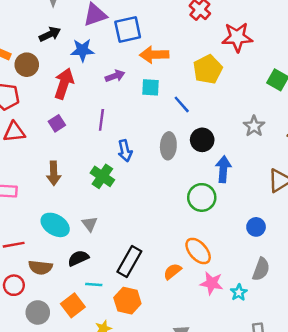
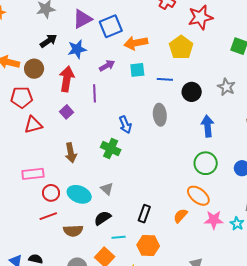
blue line: (182, 104) -> (165, 79), turned -35
purple line: (101, 120) -> (95, 93), moved
black circle: (202, 140) -> (192, 92), moved
green circle: (202, 197) -> (206, 163), moved
black rectangle: (129, 262) -> (144, 214), size x0.7
red circle: (14, 285) -> (51, 193), moved

